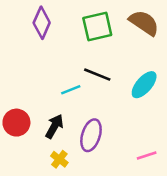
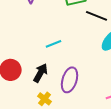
black line: (97, 75) -> (97, 16), moved

